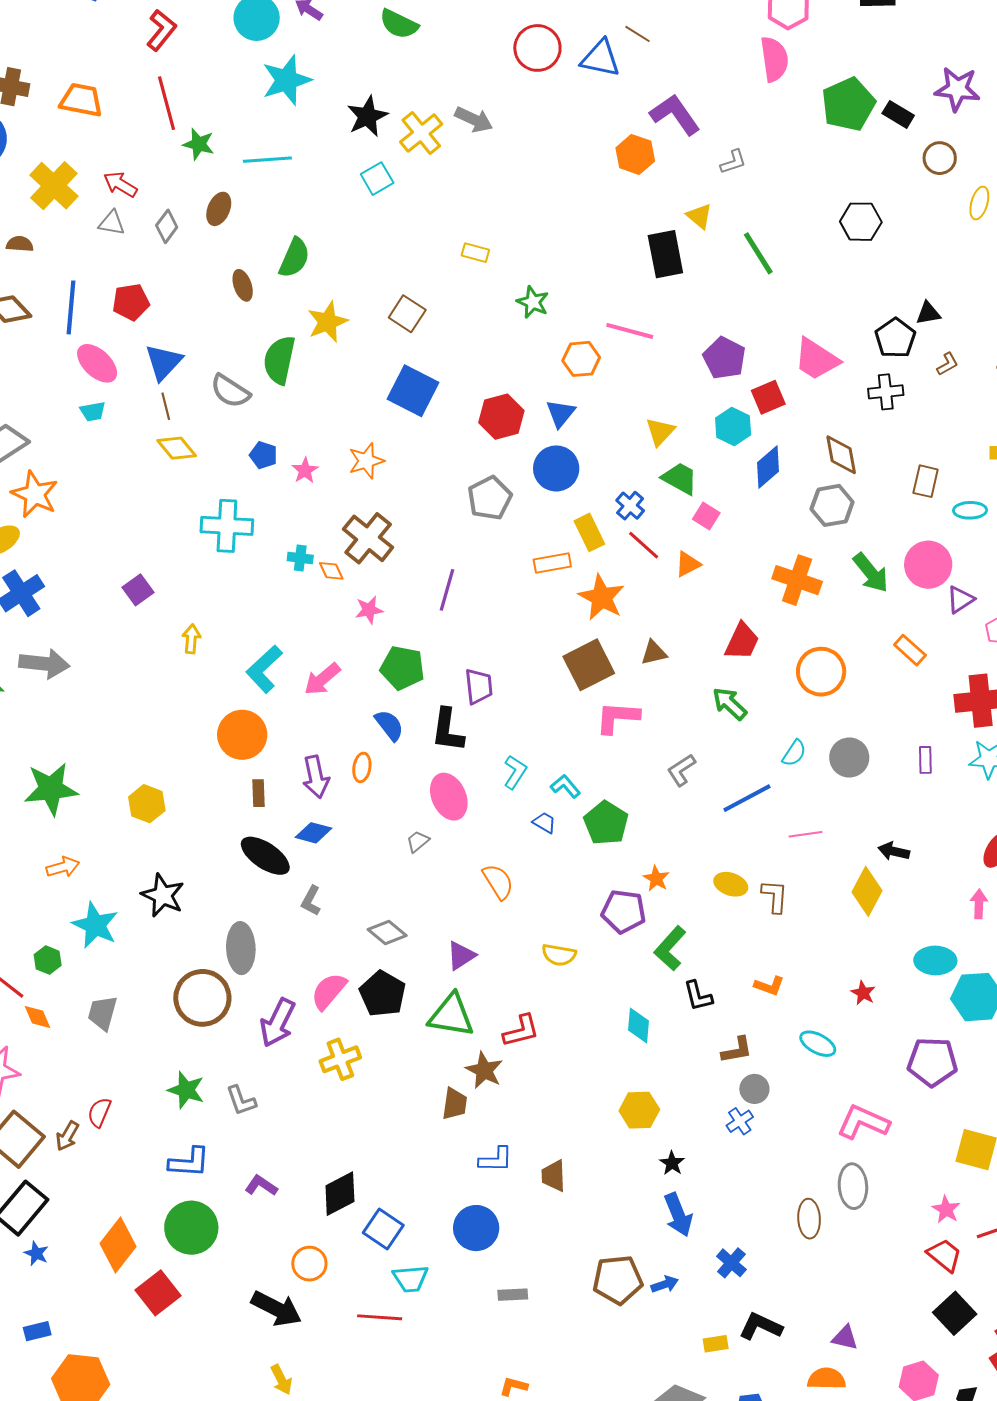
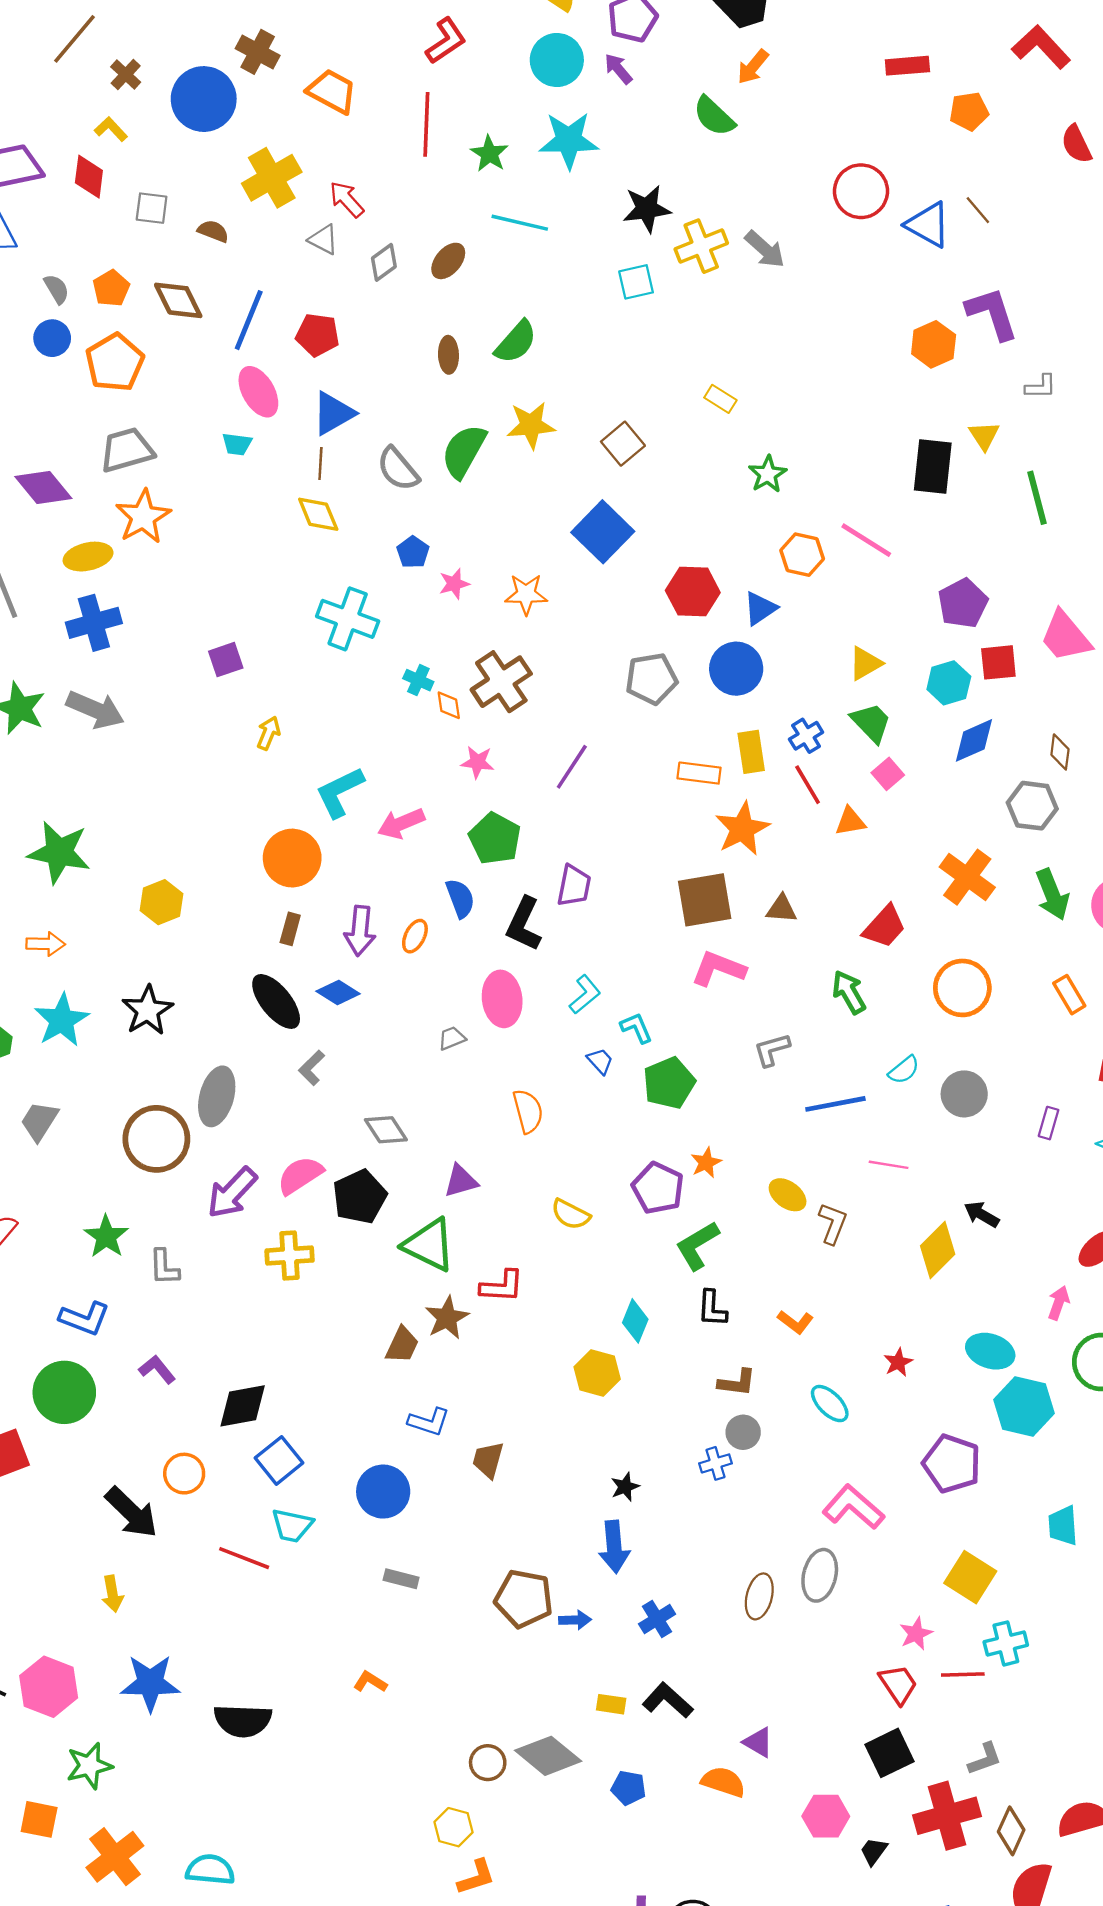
green star: (199, 144) -> (489, 154), moved
brown diamond: (841, 455) -> (1060, 752), size x0.7
yellow hexagon: (639, 1110) -> (597, 1373), moved

